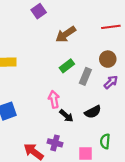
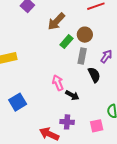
brown circle: (108, 59) -> (85, 35), moved
green rectangle: (67, 66) -> (66, 42), moved
black semicircle: (93, 112) -> (94, 75), moved, turned -77

